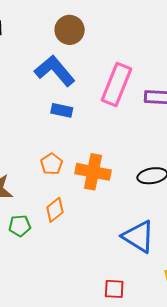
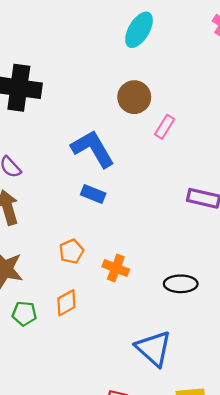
brown circle: (70, 30) -> (134, 97), moved
pink rectangle: (116, 84) -> (165, 127), moved, size x0.5
orange cross: (93, 172) -> (116, 268), size x0.7

